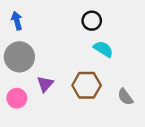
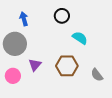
blue arrow: (17, 21) -> (24, 19), moved
black circle: (92, 21) -> (62, 16), moved

